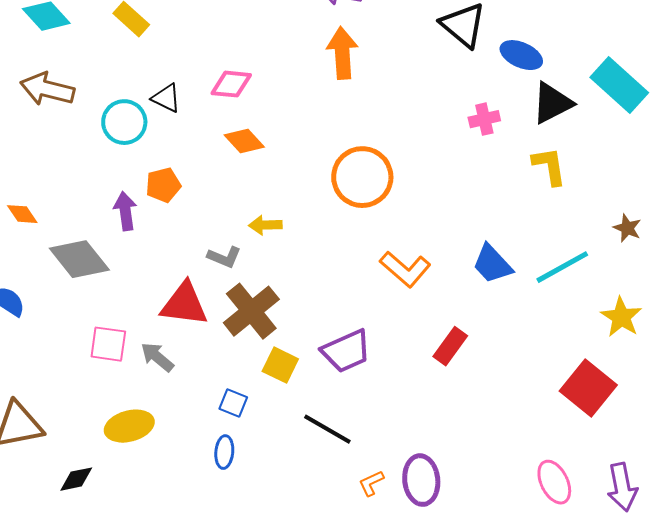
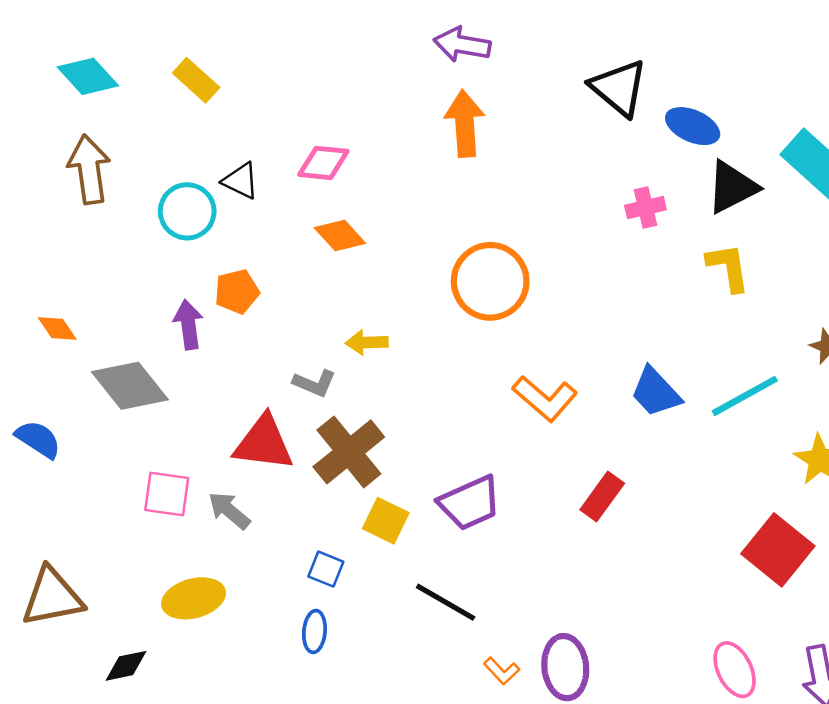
brown arrow: (47, 89) -> (89, 169), turned 68
orange L-shape: (371, 483) -> (502, 671), turned -108

